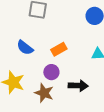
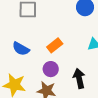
black arrow: (78, 86) -> (79, 78), turned -96

